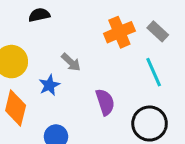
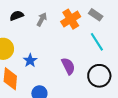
gray arrow: (71, 62) -> (42, 19), moved, turned -96

